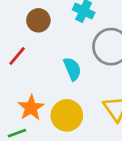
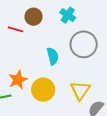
red line: (17, 56) -> (16, 29), moved, turned 56

